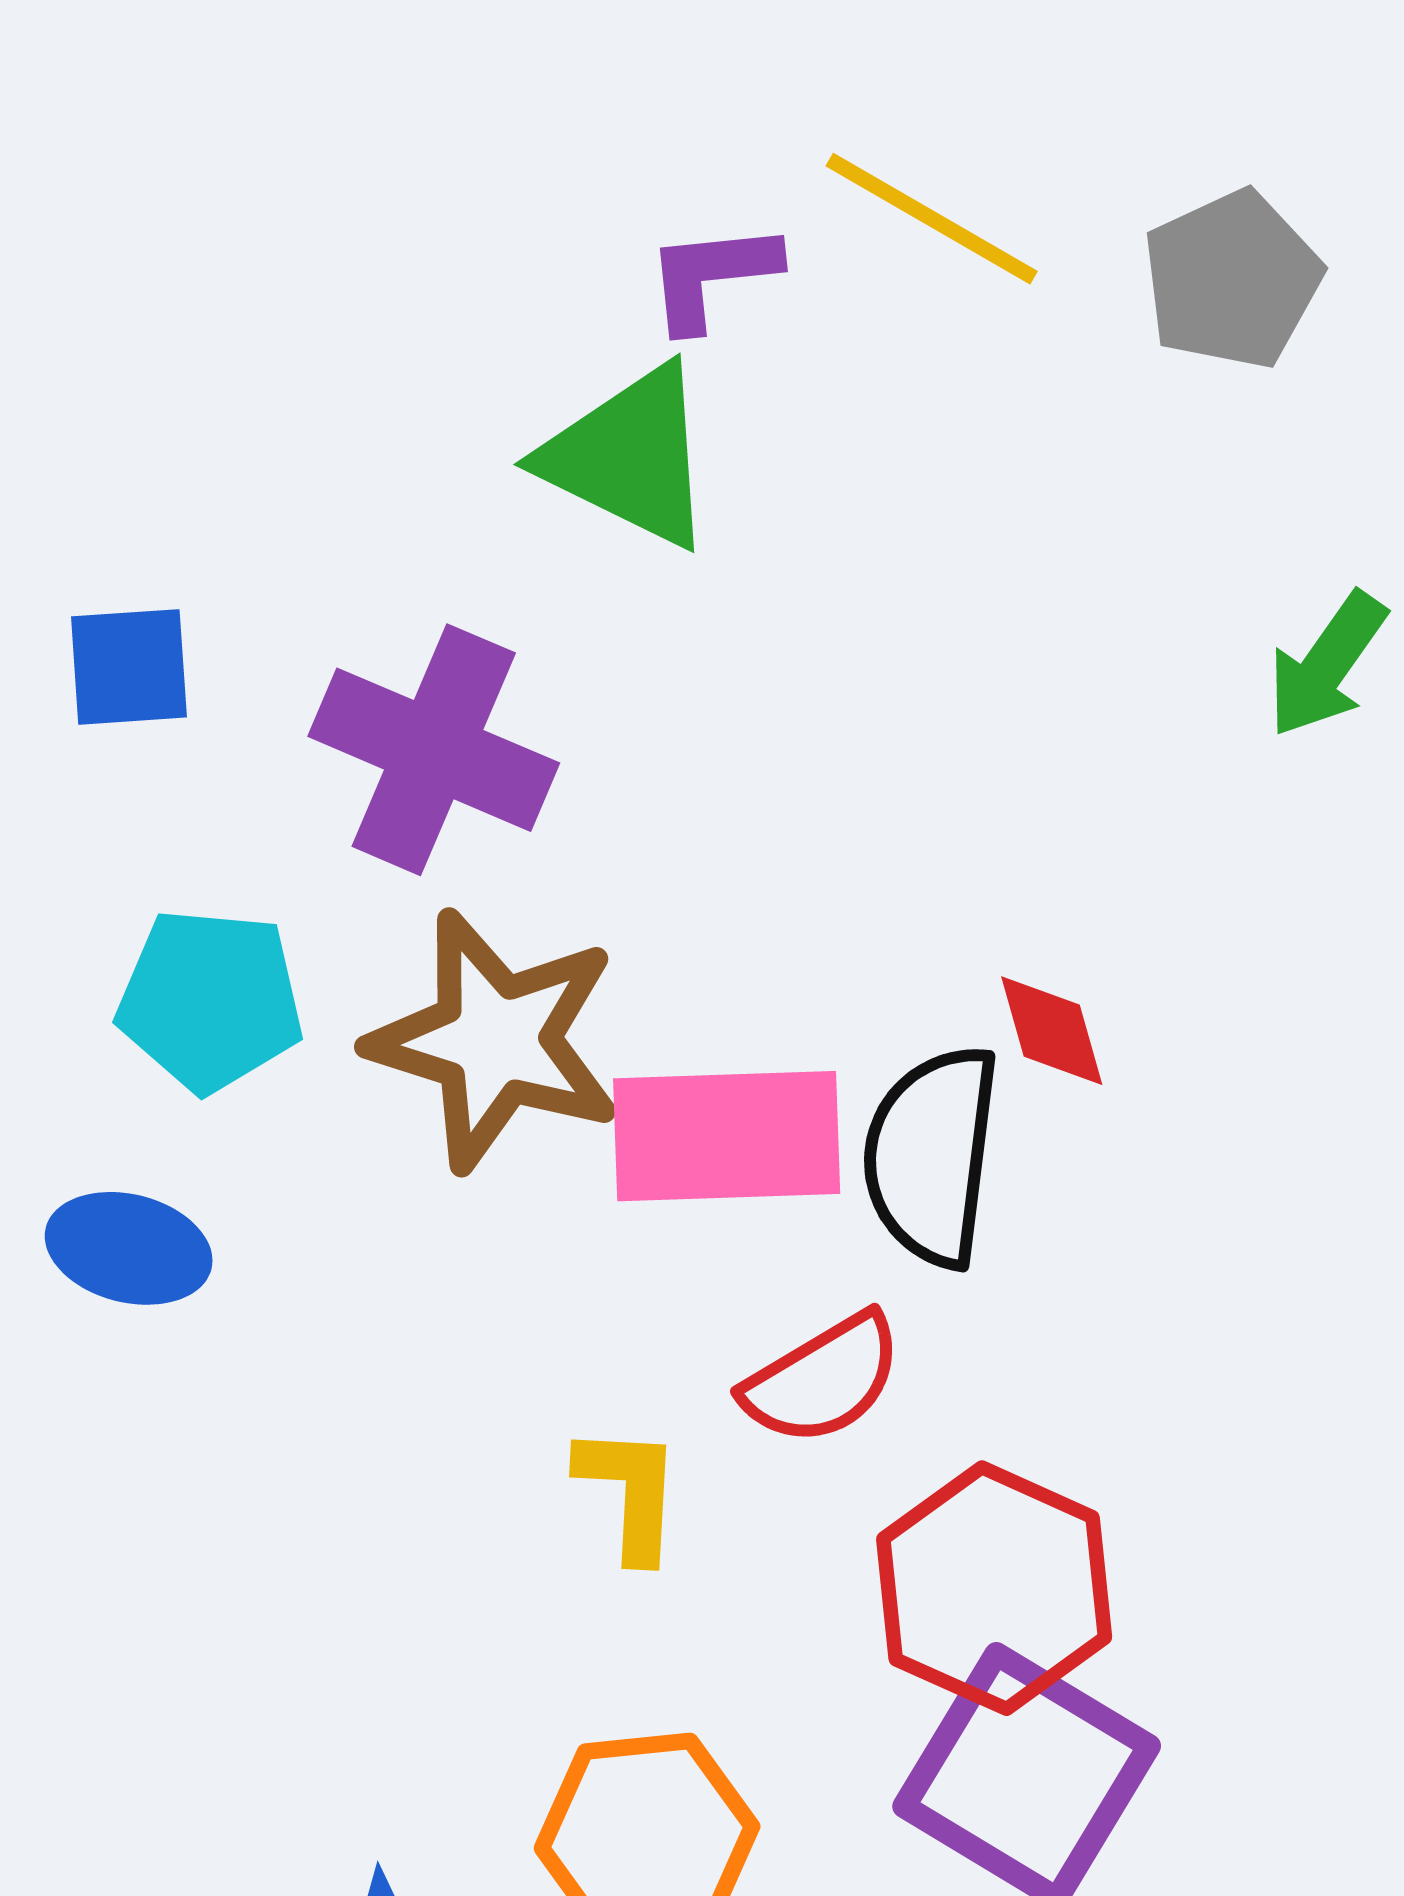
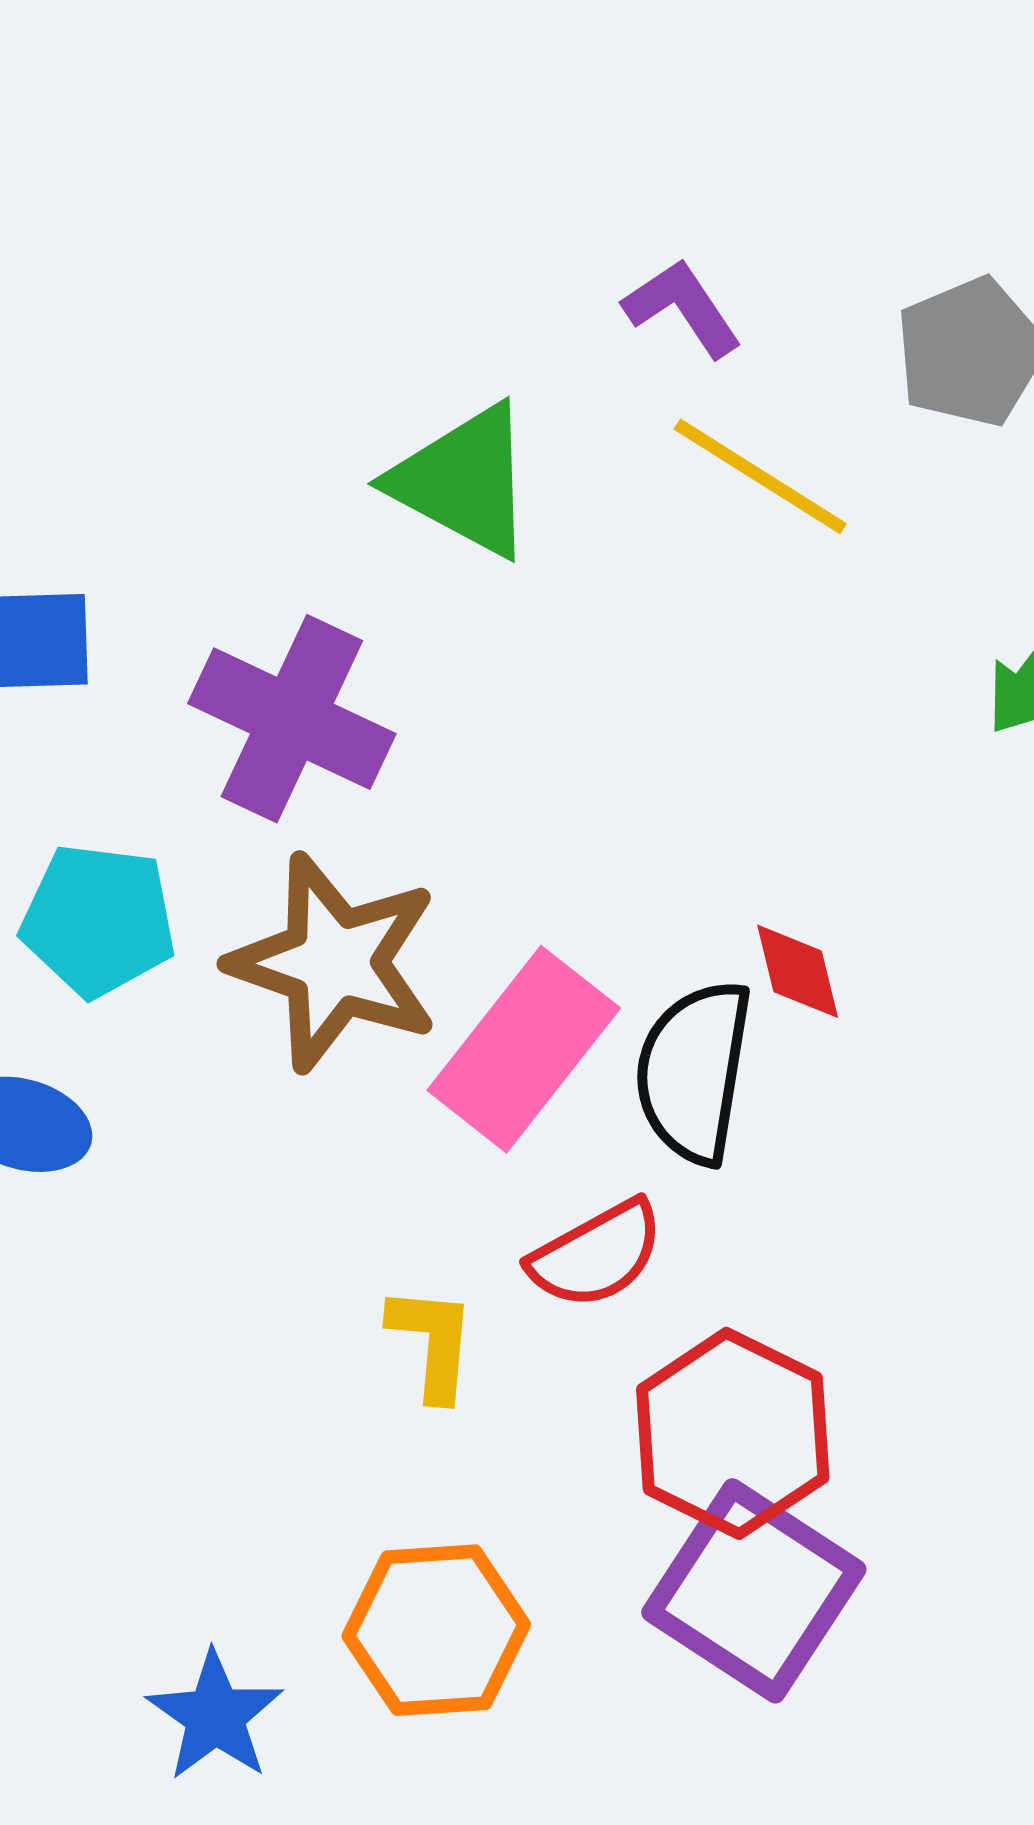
yellow line: (932, 219) -> (760, 476), moved
purple L-shape: (712, 276) -> (682, 308), moved, turned 60
pink rectangle: (727, 1136) -> (524, 1049), turned -52

